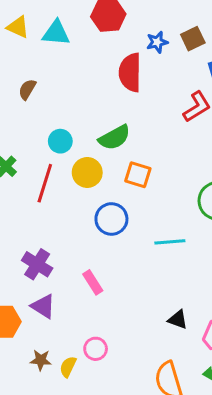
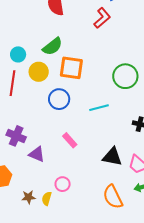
orange square: (138, 175) -> (71, 68), size x1.4
pink rectangle: (93, 282) -> (70, 140), moved
purple triangle: (43, 306) -> (37, 154), moved
black triangle: (178, 320) -> (112, 157), size x1.5

